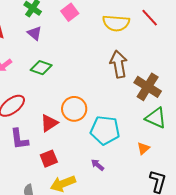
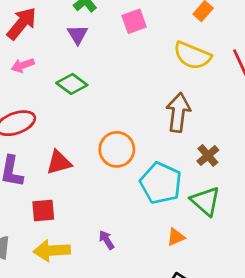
brown cross: (148, 87) -> (208, 156), size x0.6
orange circle: (74, 109) -> (117, 149), moved
cyan pentagon: (105, 130) -> (161, 183), moved

